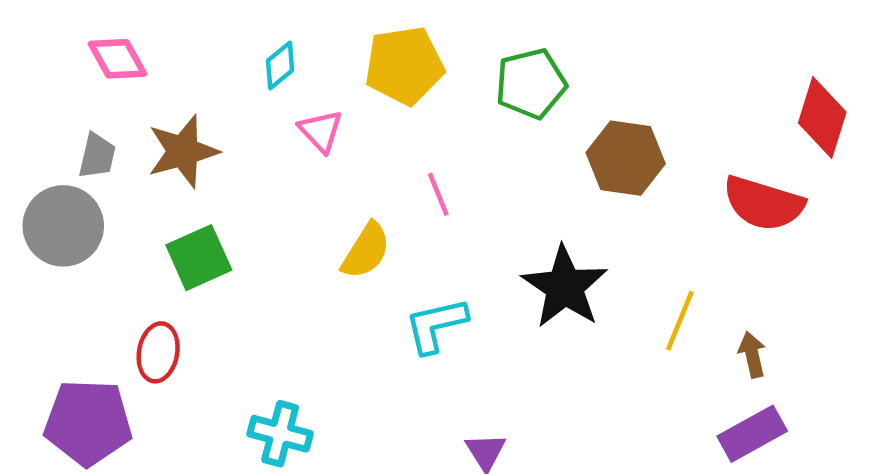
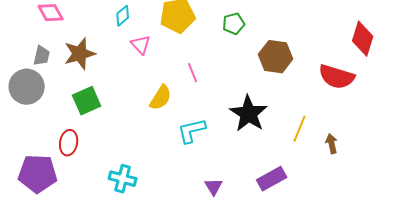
green pentagon: (531, 84) -> (234, 24), size x0.7
purple rectangle: (752, 434) -> (272, 179), moved

